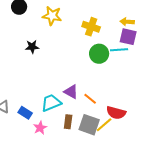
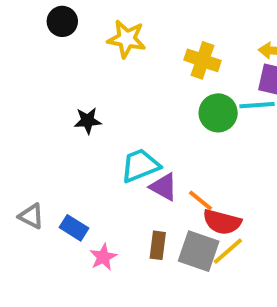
black star: (32, 47) -> (88, 121), moved
cyan trapezoid: (51, 103) -> (140, 165), moved
red semicircle: (116, 113) -> (222, 222), moved

